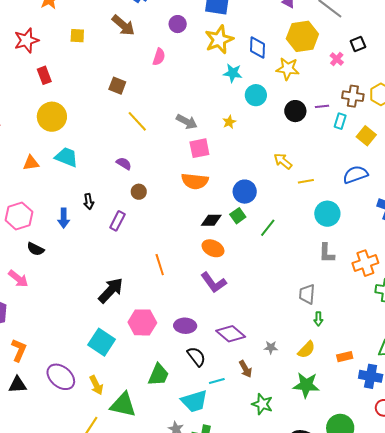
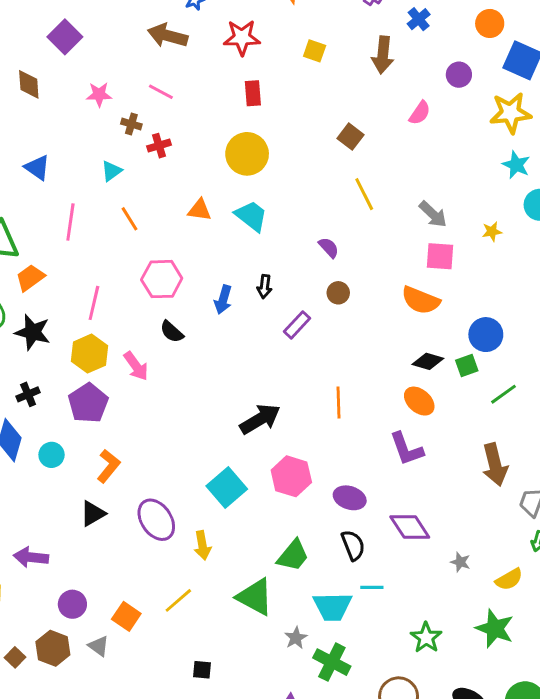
brown arrow: (123, 25) -> (383, 55), turned 40
brown arrow: (245, 369) -> (495, 465), moved, size x1.6
black triangle: (18, 385) -> (93, 514), turned -42
green triangle: (123, 405) -> (255, 597), moved

